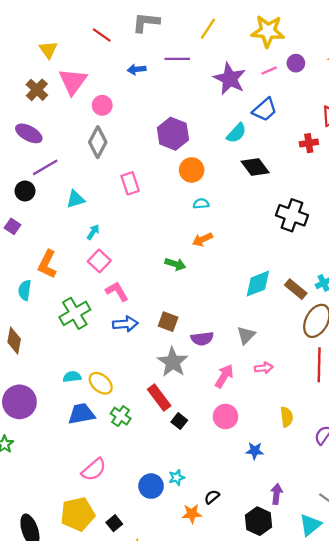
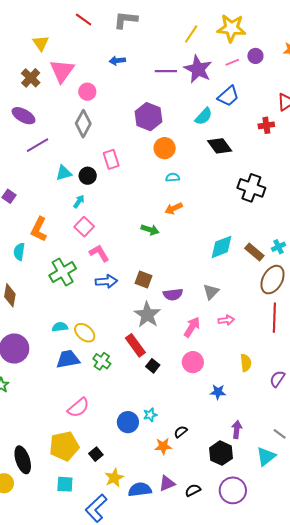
yellow line: (208, 29) -> (191, 34), moved
red line: (102, 35) -> (84, 20), moved
purple line: (177, 59) -> (166, 71), moved
black circle: (25, 191) -> (88, 176), moved

